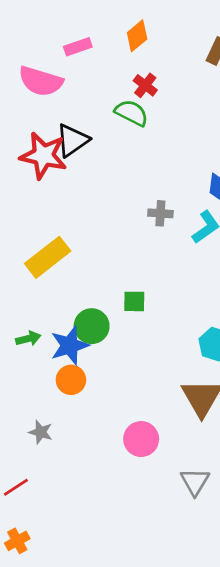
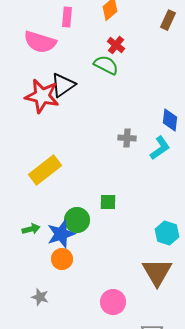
pink rectangle: (78, 47) -> (67, 17), turned -66

